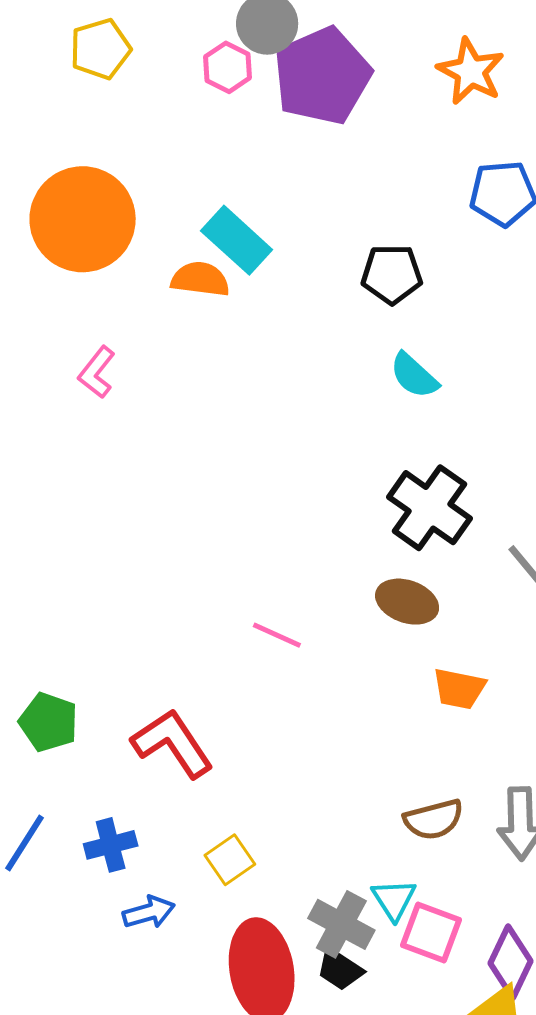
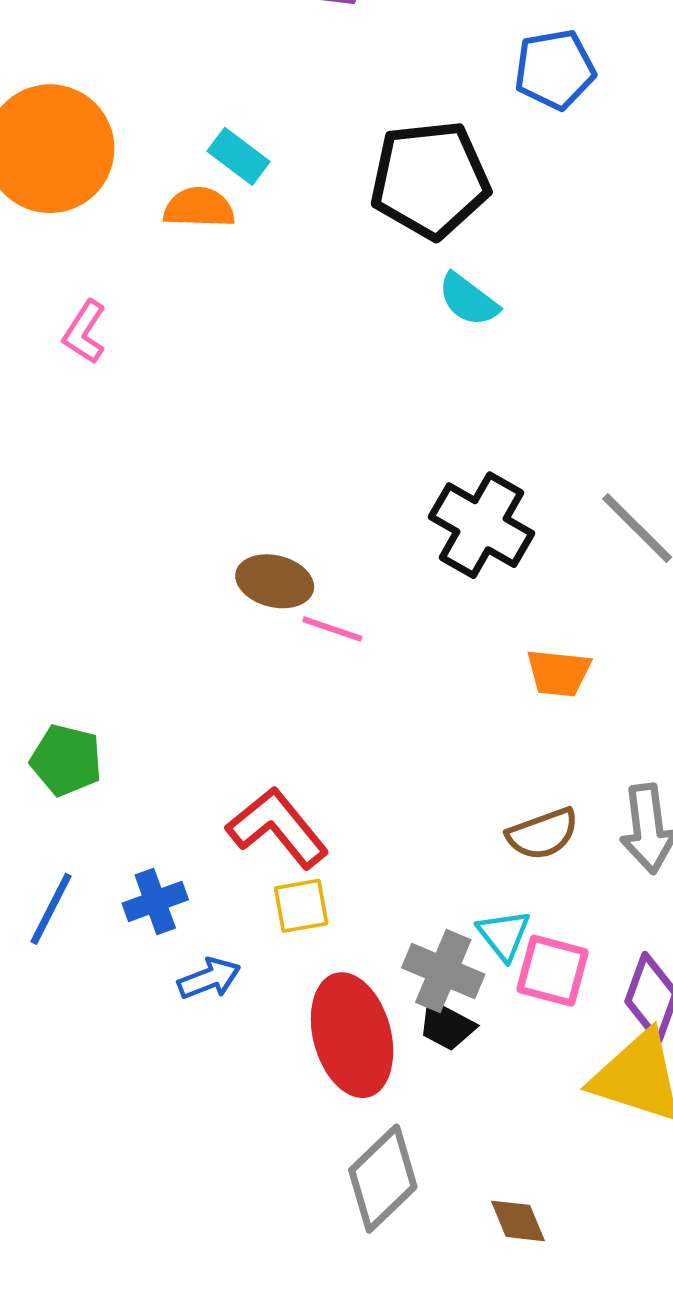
cyan rectangle: (237, 240) -> (238, 156), size x0.7
black pentagon: (392, 274) -> (430, 180), size x1.6
black cross: (429, 508) -> (481, 525), moved
brown ellipse: (407, 602) -> (275, 581), moved
red L-shape: (172, 743) -> (278, 828), moved
yellow square: (230, 860) -> (301, 906), turned 30

